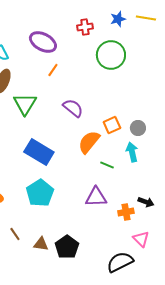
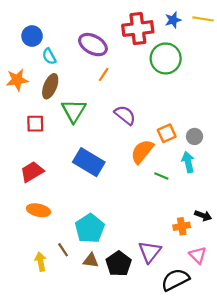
red cross: (85, 27) -> (138, 29), size x1.8
cyan pentagon: (40, 193) -> (90, 228), moved
purple triangle: (96, 197) -> (150, 252), moved, turned -50

